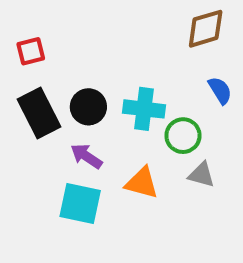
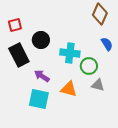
brown diamond: (206, 29) -> (100, 14), turned -50
black circle: (88, 107) -> (41, 40), moved

